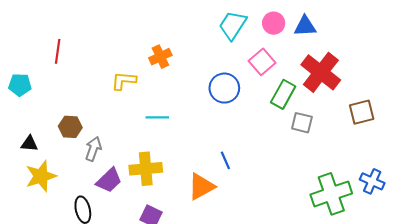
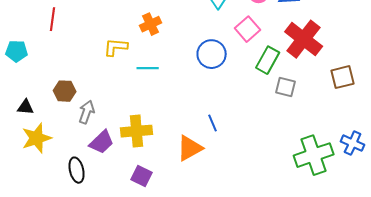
cyan line: (157, 117) -> (148, 68), moved

